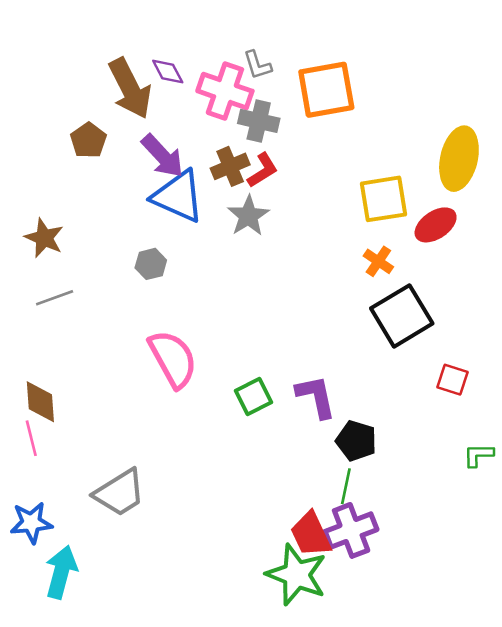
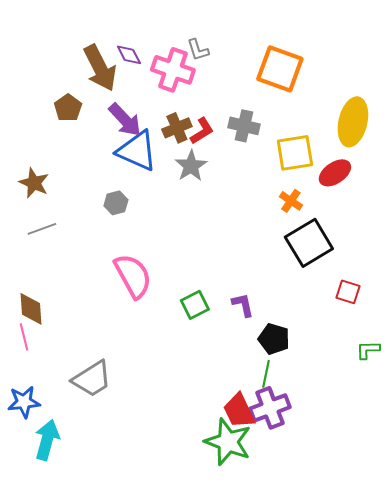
orange square: (326, 90) -> (280, 69), moved, turned 30
gray cross: (259, 121) -> (244, 126), moved
purple L-shape: (316, 397) -> (243, 305), size x0.7

